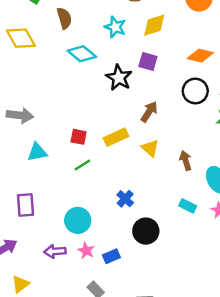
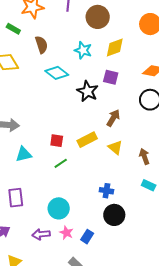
blue cross: (125, 199) -> (106, 191), moved, turned -32
cyan rectangle: (188, 206) -> (149, 185), moved
blue rectangle: (111, 256) -> (87, 237), turned -32

